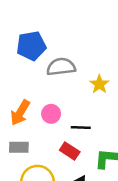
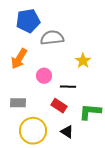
yellow star: (99, 84) -> (83, 61), moved
orange arrow: (20, 113) -> (19, 59), moved

